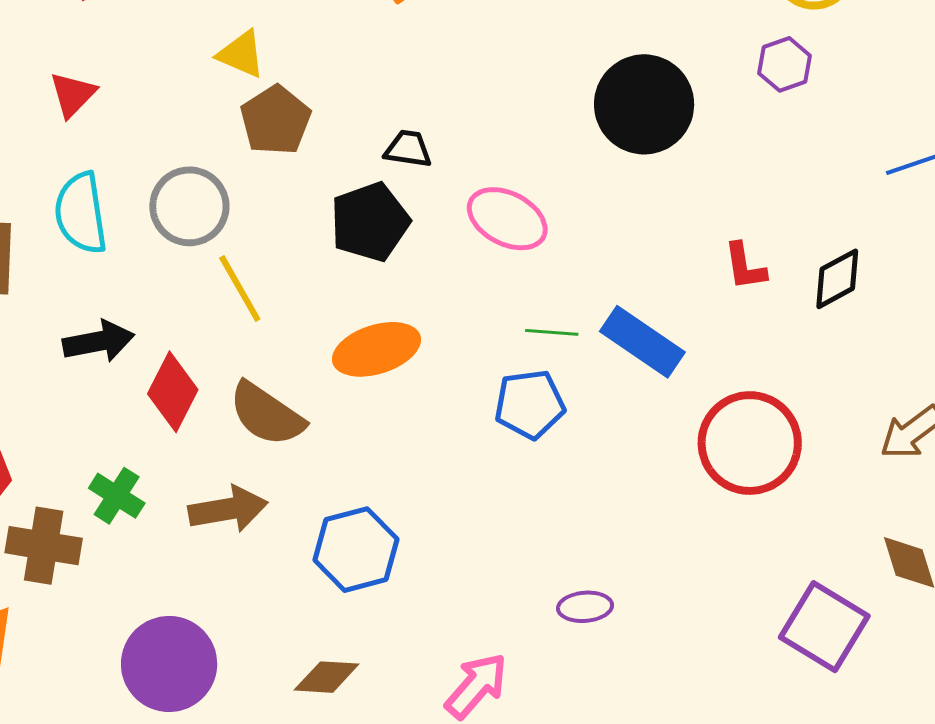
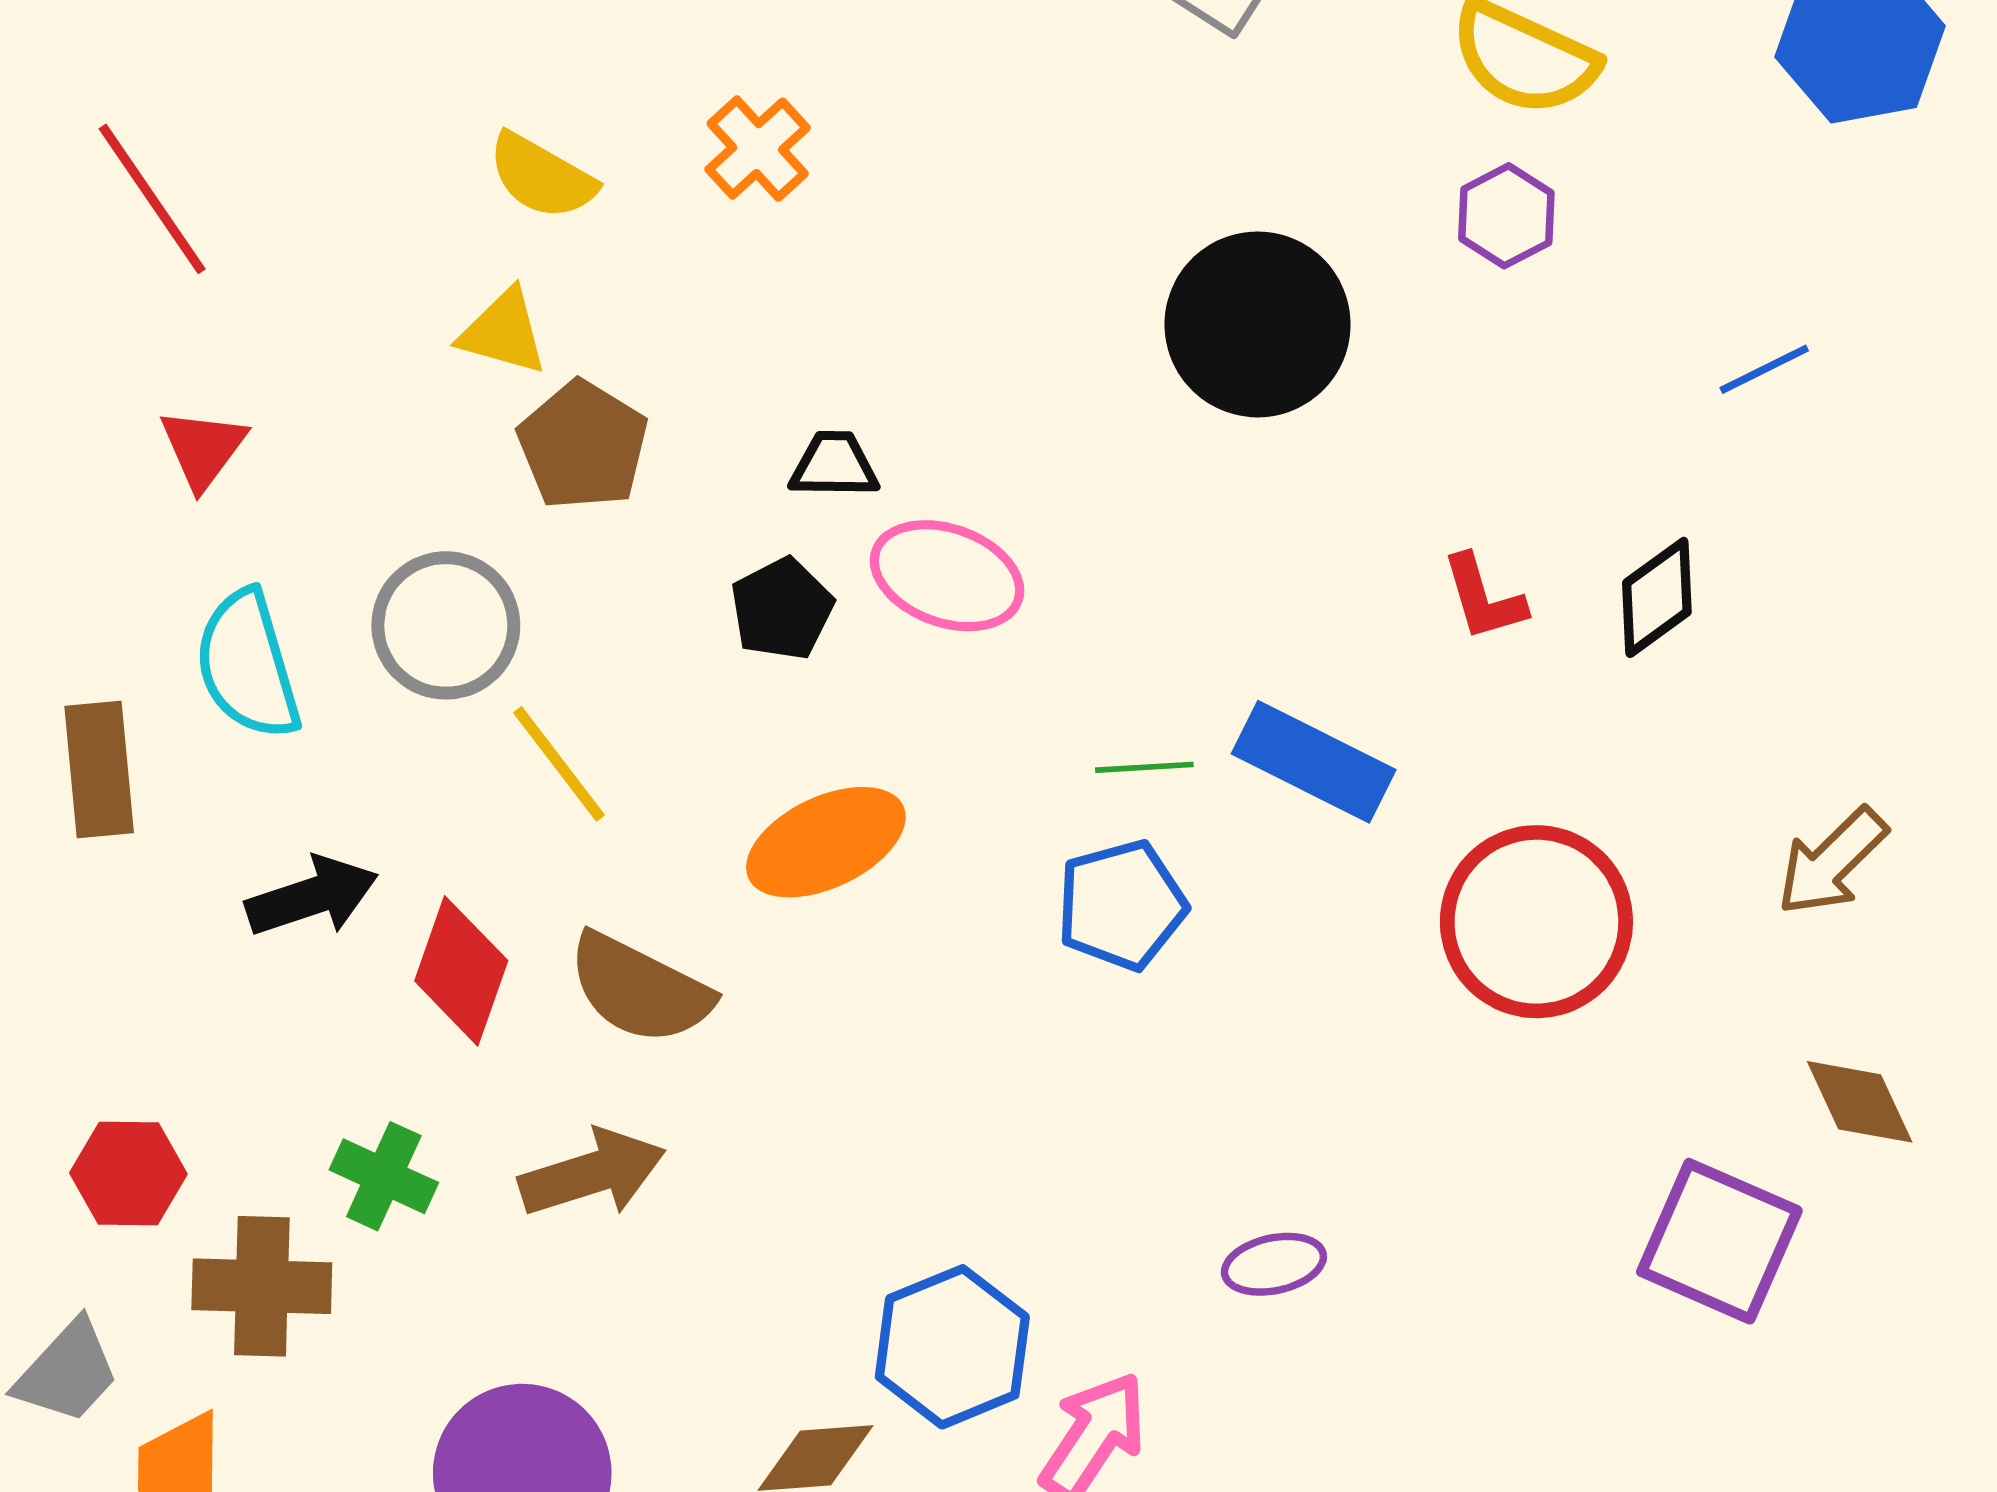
pink ellipse: (507, 219) -> (947, 576), moved
black pentagon: (370, 222) -> (782, 609), size x0.7
blue hexagon: (356, 550) -> (952, 1347), moved

